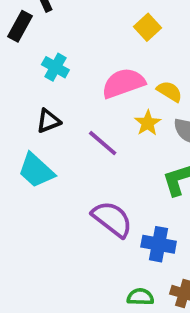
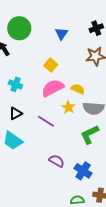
yellow square: (148, 27) -> (51, 65), moved
purple semicircle: (112, 219) -> (57, 161), size x0.7
blue cross: (159, 244) -> (83, 171), turned 30

